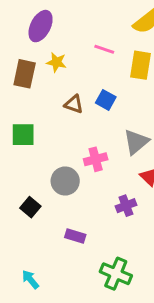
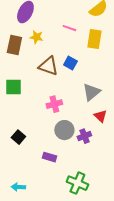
brown triangle: (74, 104) -> (48, 66), size x1.5
pink cross: (96, 159) -> (54, 104), moved
gray circle: (65, 181) -> (64, 130), moved
cyan arrow: (30, 279) -> (18, 187), turned -48

